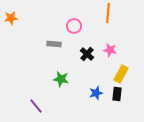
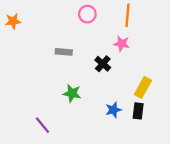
pink circle: (74, 26) -> (87, 14), moved
pink star: (110, 50) -> (122, 44), moved

